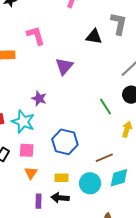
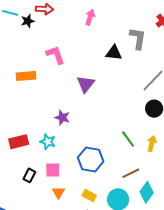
green line: (106, 107) -> (128, 139), moved
cyan star: (23, 122) -> (48, 142), size x0.7
yellow rectangle: (62, 178) -> (89, 195), turned 32
cyan diamond: (119, 178) -> (147, 192), turned -35

